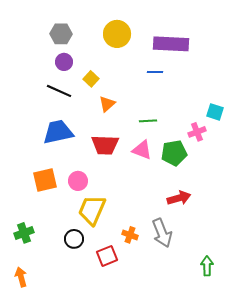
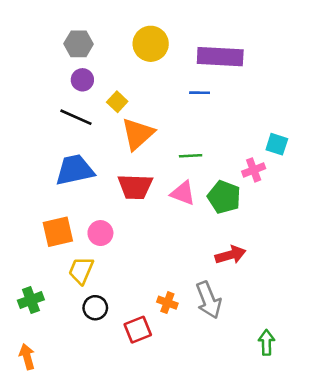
orange triangle: (107, 104) -> (138, 134), size x1.6
green pentagon: (174, 153) -> (224, 197), turned 30
yellow trapezoid: (92, 210) -> (81, 270), moved, size x0.7

